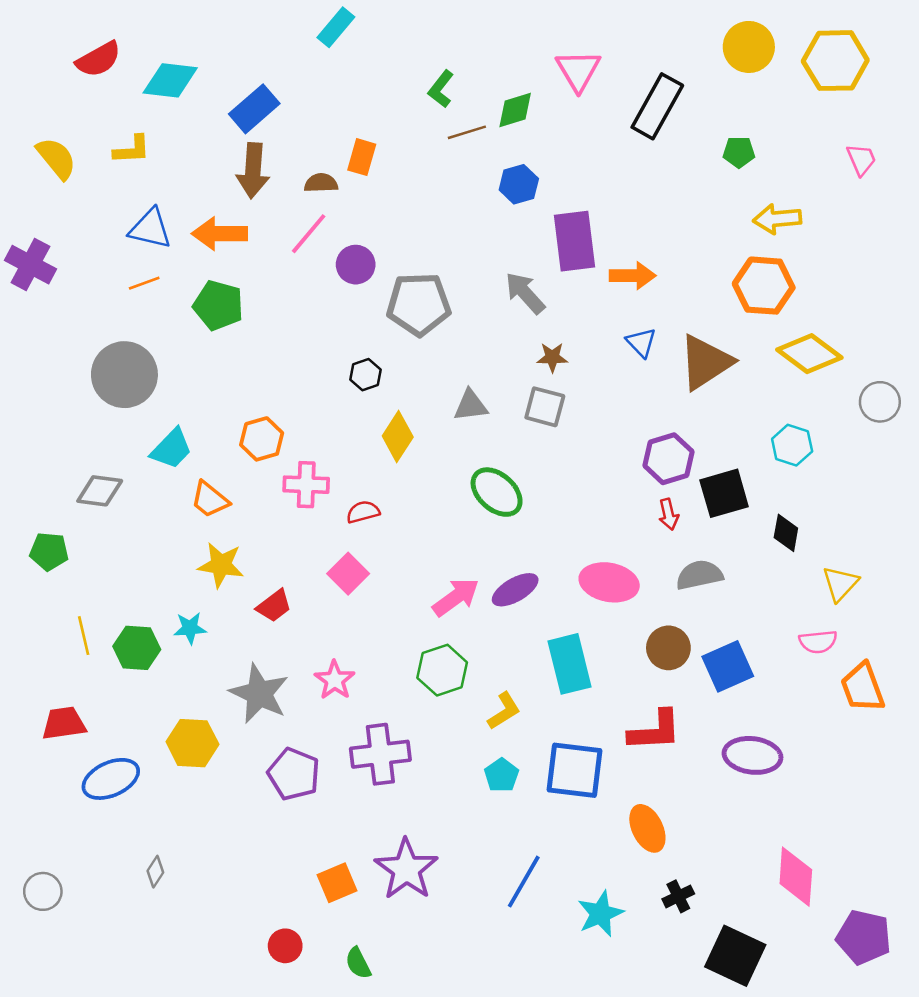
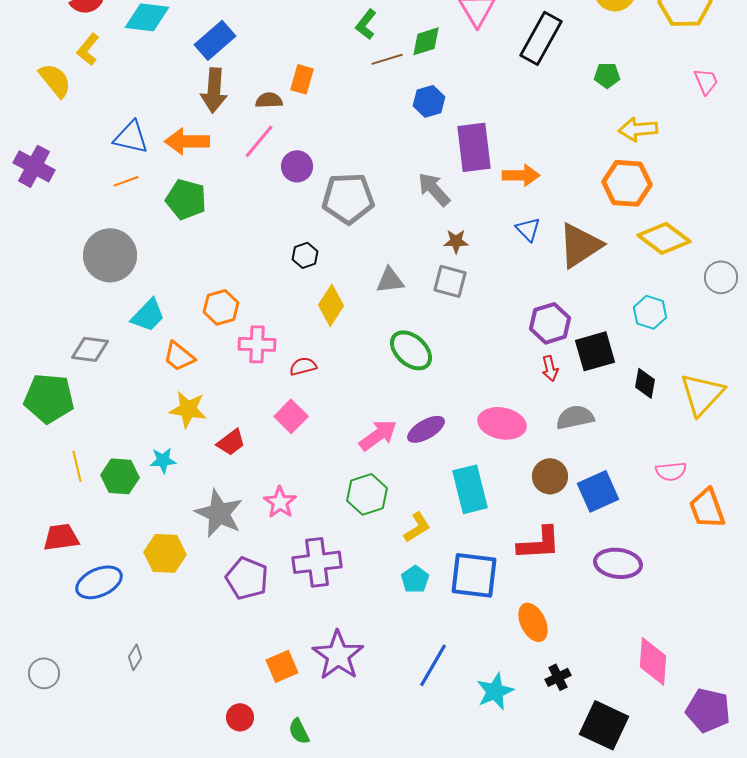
yellow L-shape: (132, 150) -> (88, 49), moved, turned 132
green pentagon: (49, 551) -> (49, 398), size x1.6
yellow triangle: (840, 584) -> (702, 394), moved, size x1.5

